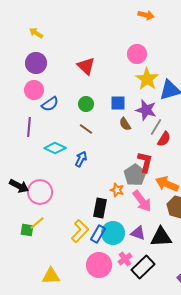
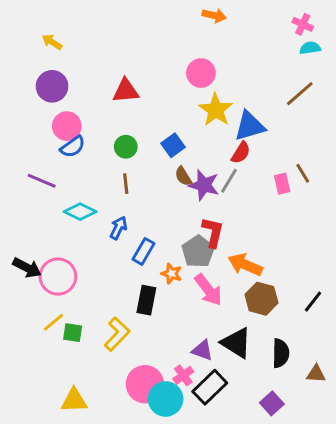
red triangle: (86, 66) -> (126, 91), turned -48
pink circle: (34, 90) -> (67, 126), moved
blue square: (118, 103) -> (173, 145), turned -35
purple star: (146, 110) -> (204, 185), moved
purple line: (29, 127) -> (42, 181), turned -72
brown line: (86, 129) -> (126, 184), turned 48
red semicircle: (164, 139) -> (241, 153), moved
green square: (27, 230) -> (73, 333), moved
cyan circle: (113, 233) -> (166, 399), moved
purple triangle: (138, 233) -> (202, 350), moved
blue rectangle: (98, 234) -> (143, 251), moved
black triangle: (161, 237) -> (236, 343), turned 35

